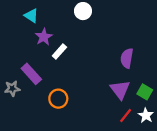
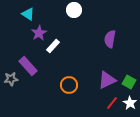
purple semicircle: (127, 58) -> (110, 39), moved
purple triangle: (120, 90) -> (107, 80), turned 42
orange circle: (58, 99) -> (69, 85), moved

